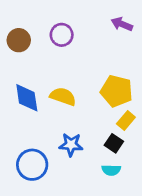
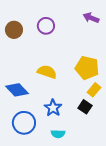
blue diamond: (27, 98) -> (17, 90), moved, turned -35
blue star: (71, 145) -> (53, 108), turned 30
cyan semicircle: (111, 170) -> (58, 134), moved

